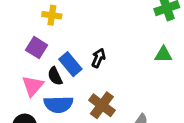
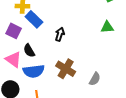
blue rectangle: (70, 64) -> (34, 19), moved
pink triangle: (33, 86) -> (13, 59), turned -30

